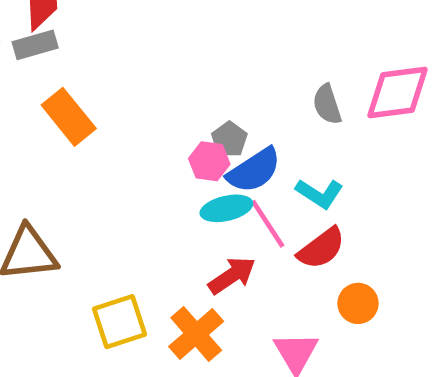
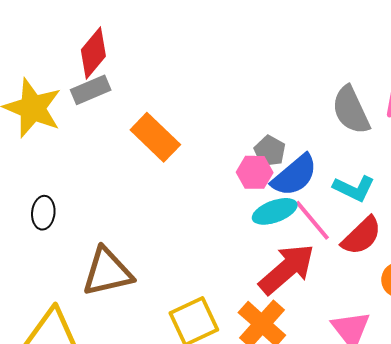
gray semicircle: (327, 104) -> (351, 110), size x1.4
orange rectangle: (69, 117) -> (155, 137), moved
red arrow: (232, 275) -> (287, 269), size x1.4

